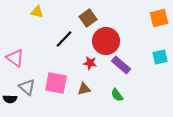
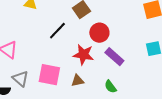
red circle: (106, 41) -> (99, 33), size x0.7
red star: (90, 63) -> (83, 55), size x1.5

